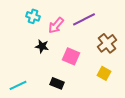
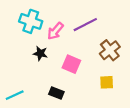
cyan cross: (33, 16) -> (31, 21), size x1.5
yellow square: (104, 73) -> (107, 82), turned -32

